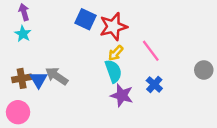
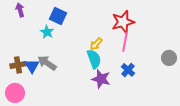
blue square: (86, 19) -> (58, 16), moved
red star: (113, 27) -> (123, 22), moved
cyan star: (23, 34) -> (47, 32), moved
pink line: (151, 51) -> (125, 42), turned 48

